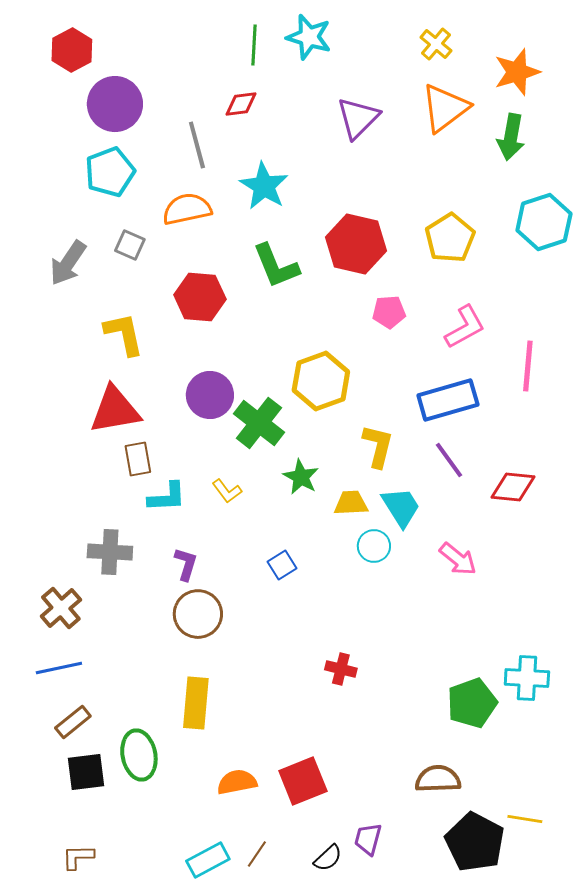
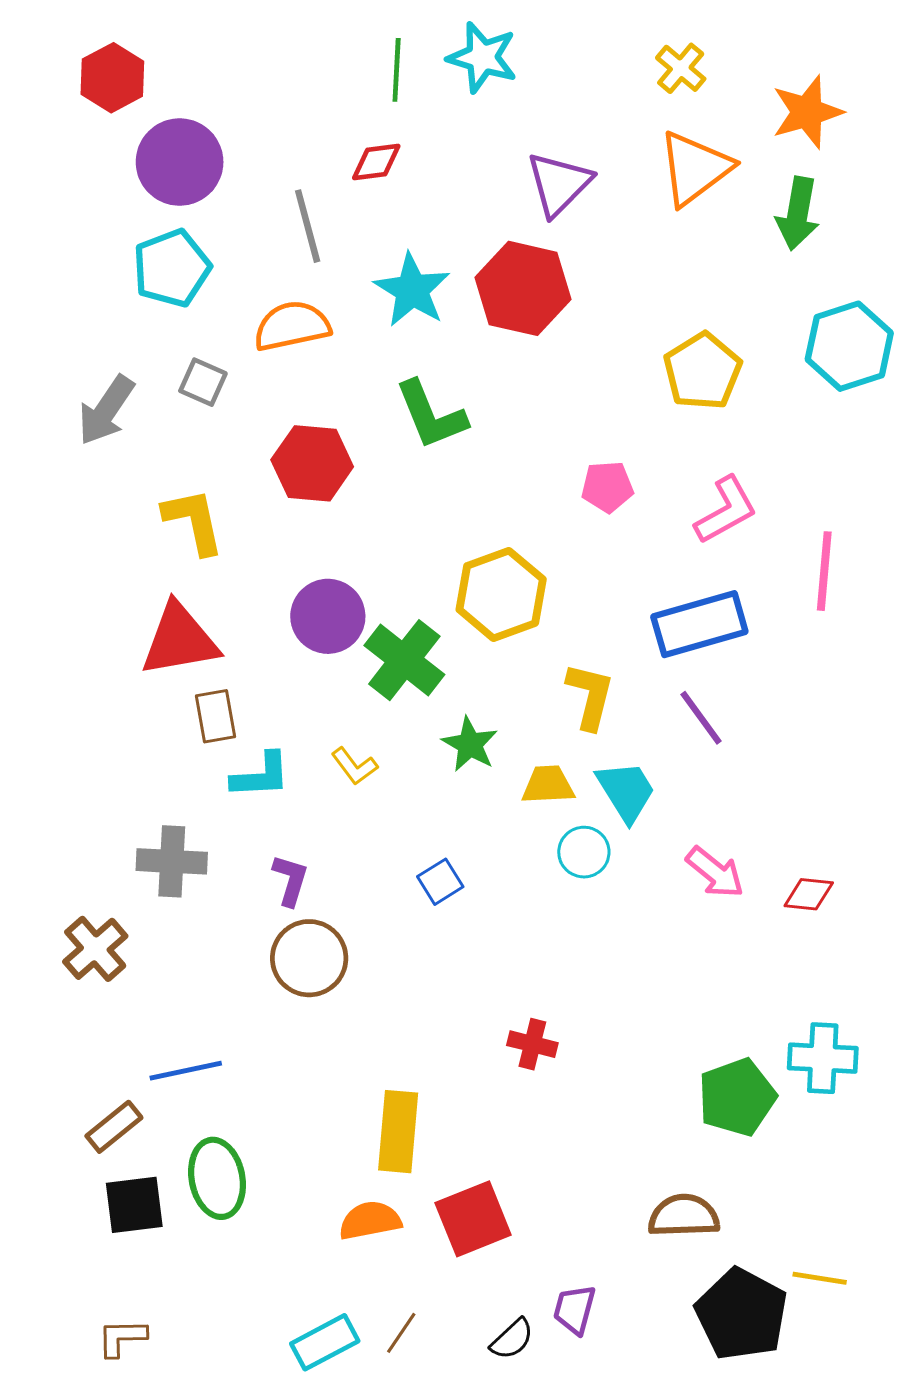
red hexagon: (356, 244) -> (523, 288), moved
red diamond: (513, 487) -> (809, 894), moved, size x0.7
blue line: (59, 668) -> (186, 1071), moved
yellow rectangle: (196, 703) -> (398, 1132), moved

